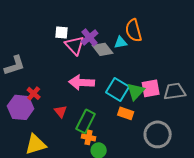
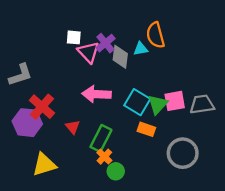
gray diamond: (103, 49) -> (120, 57), turned 45
red cross: (34, 93) -> (42, 107), size x1.6
orange cross: (89, 137) -> (104, 157), turned 32

